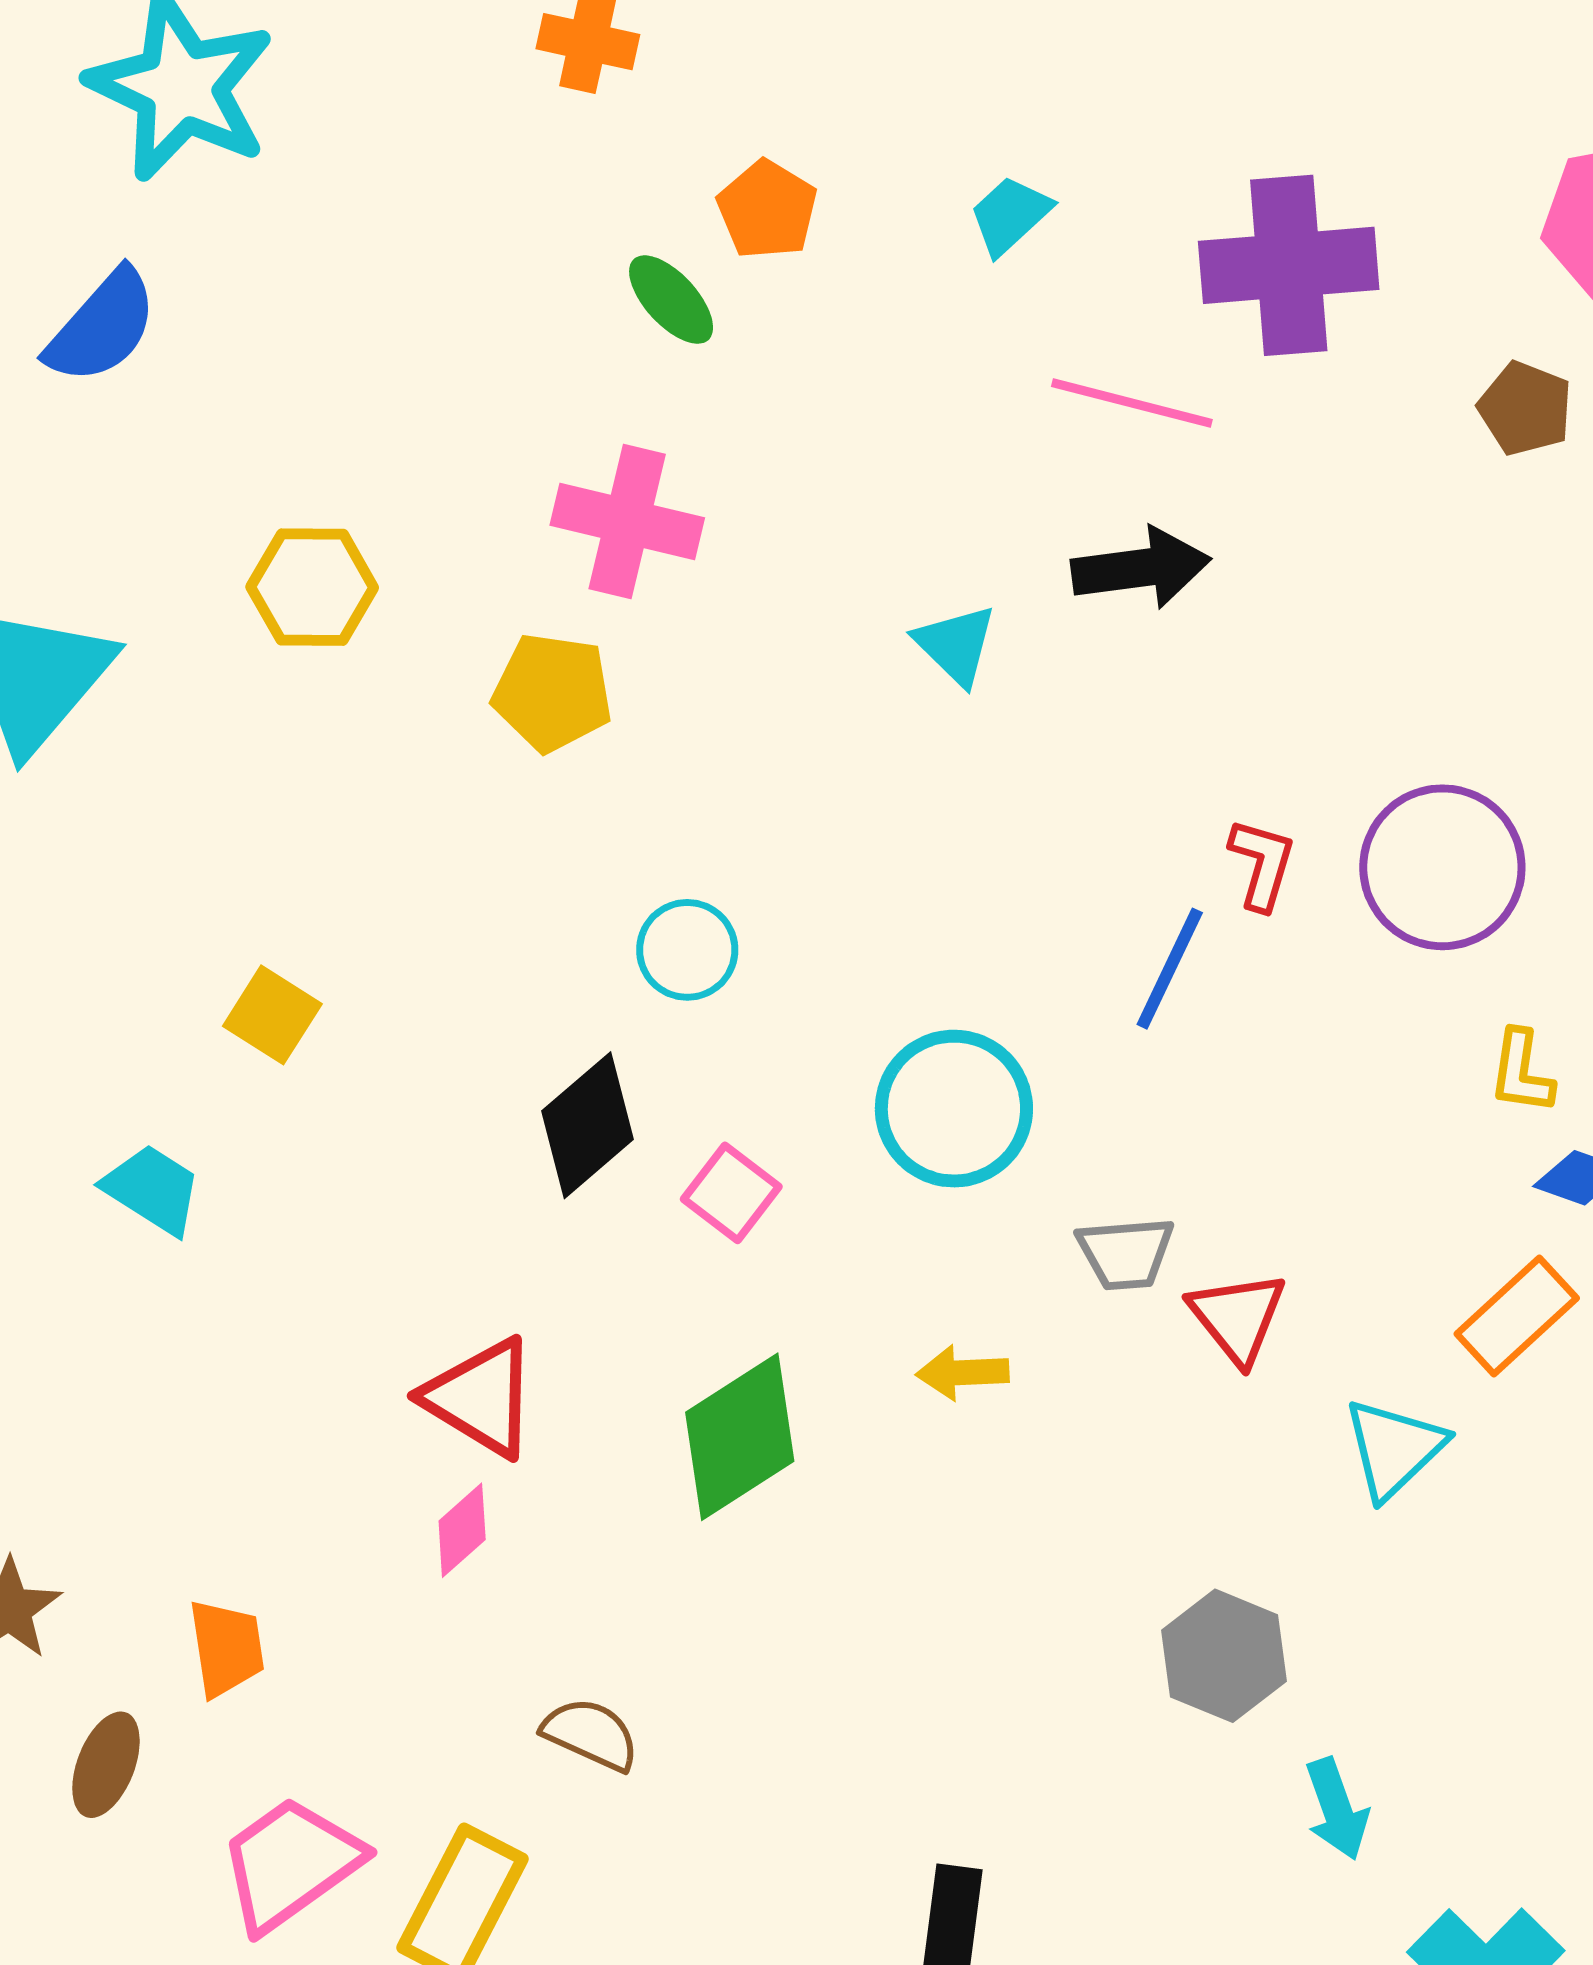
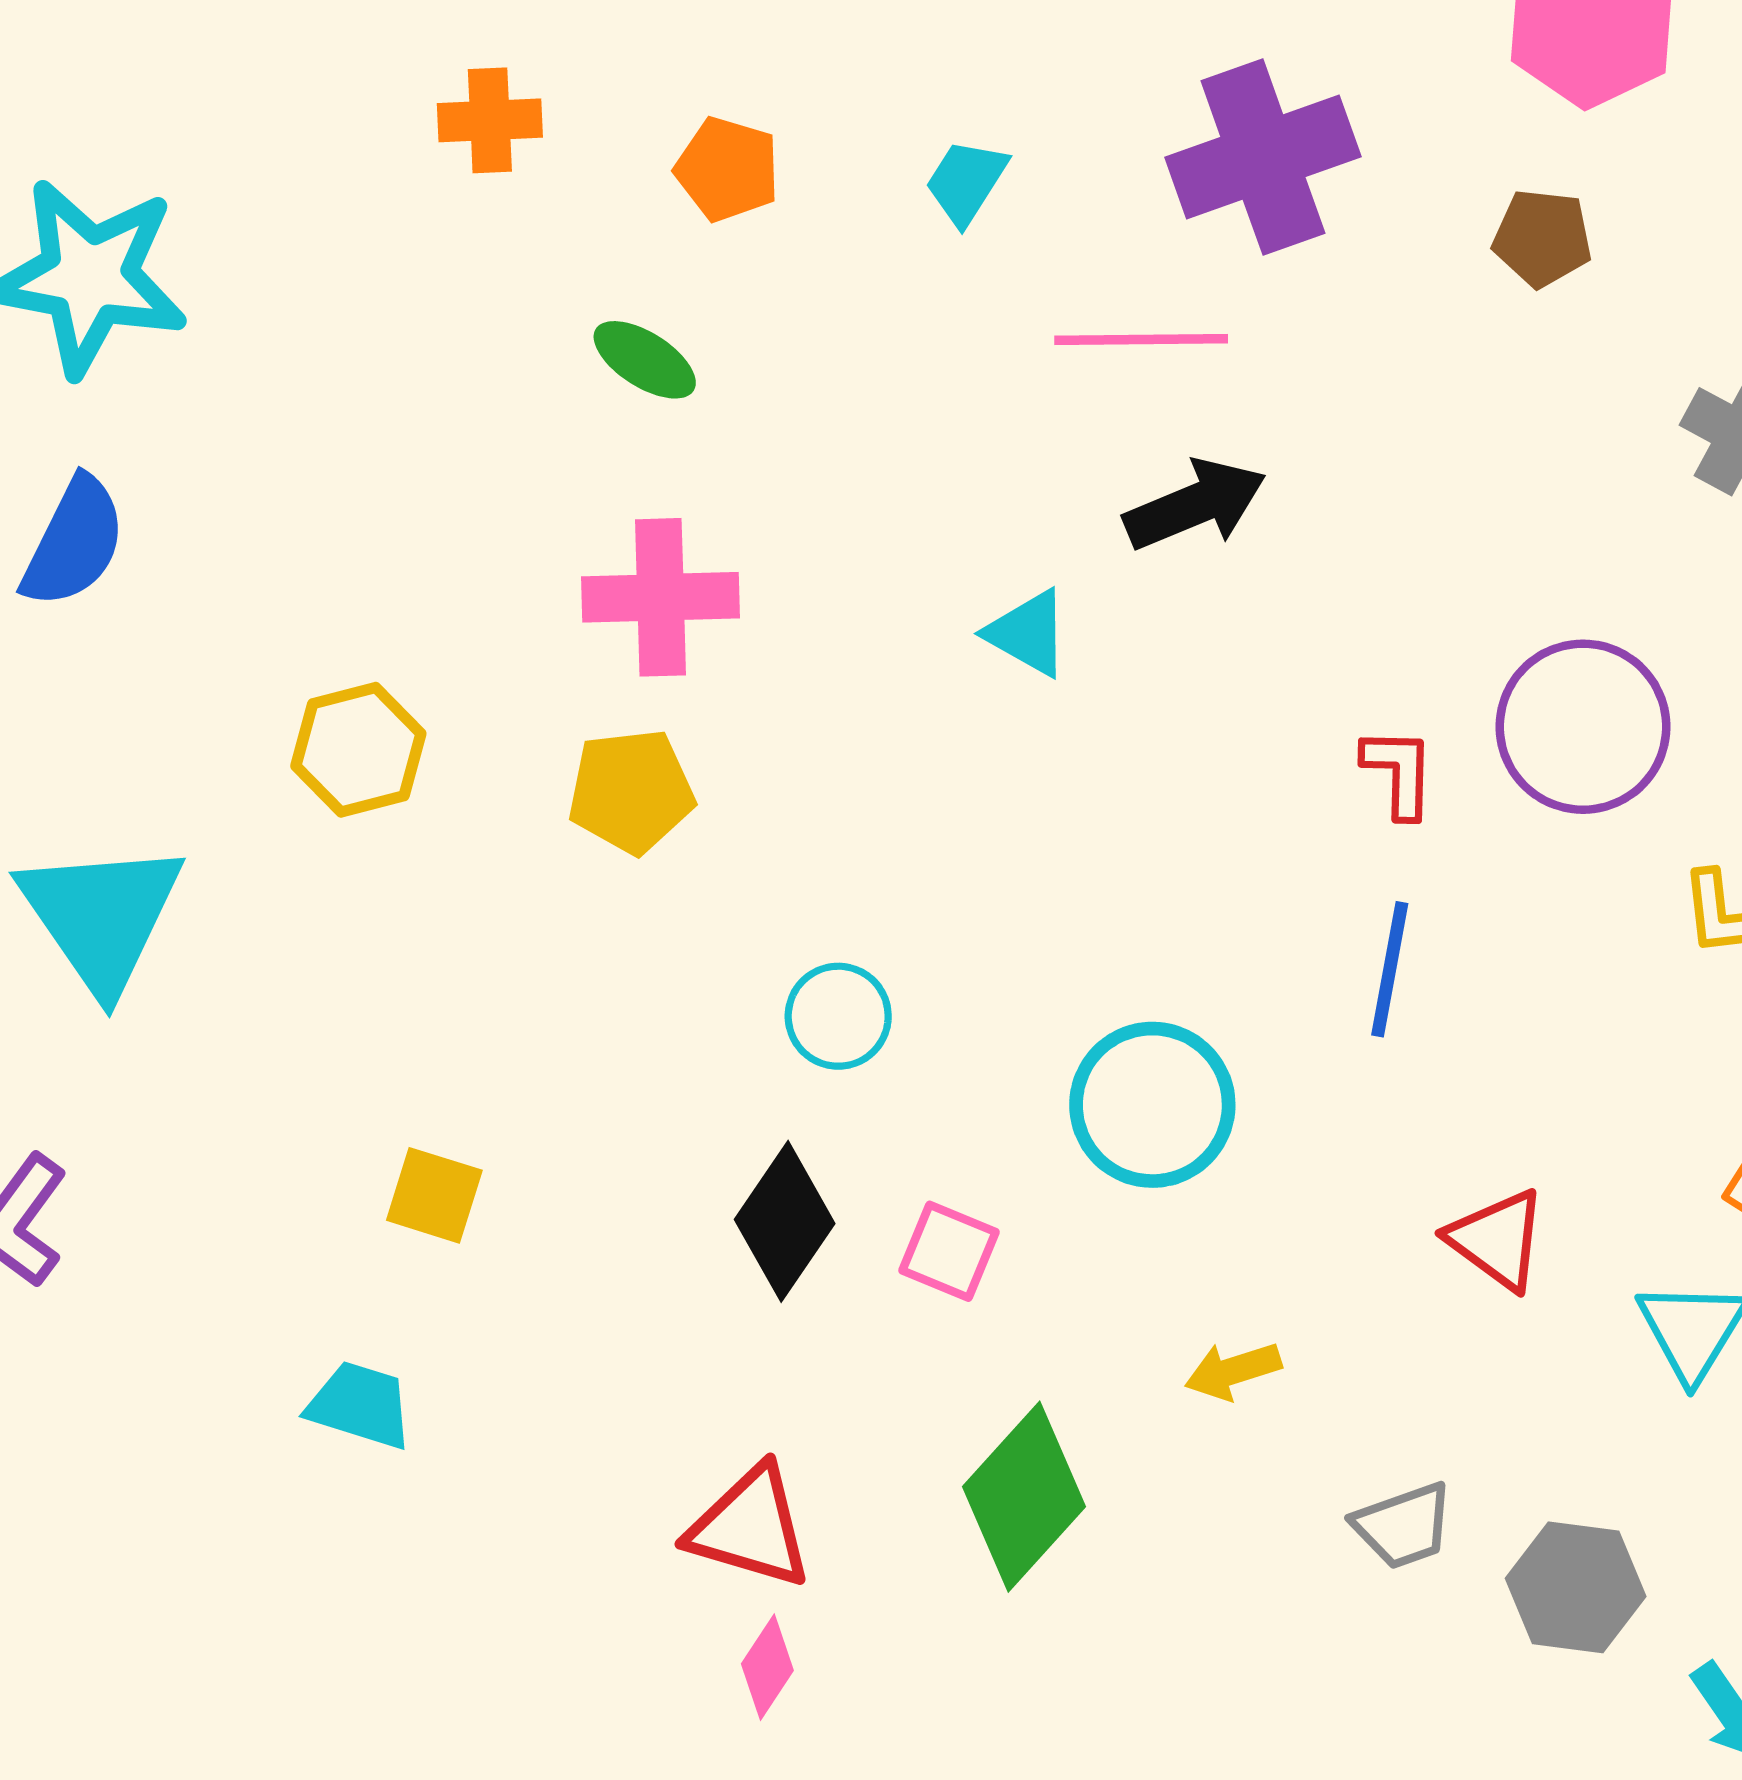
orange pentagon: (767, 210) -> (727, 169), moved
blue line: (1170, 969) -> (1390, 969), moved
gray trapezoid: (1126, 1253) -> (1403, 1526), moved

